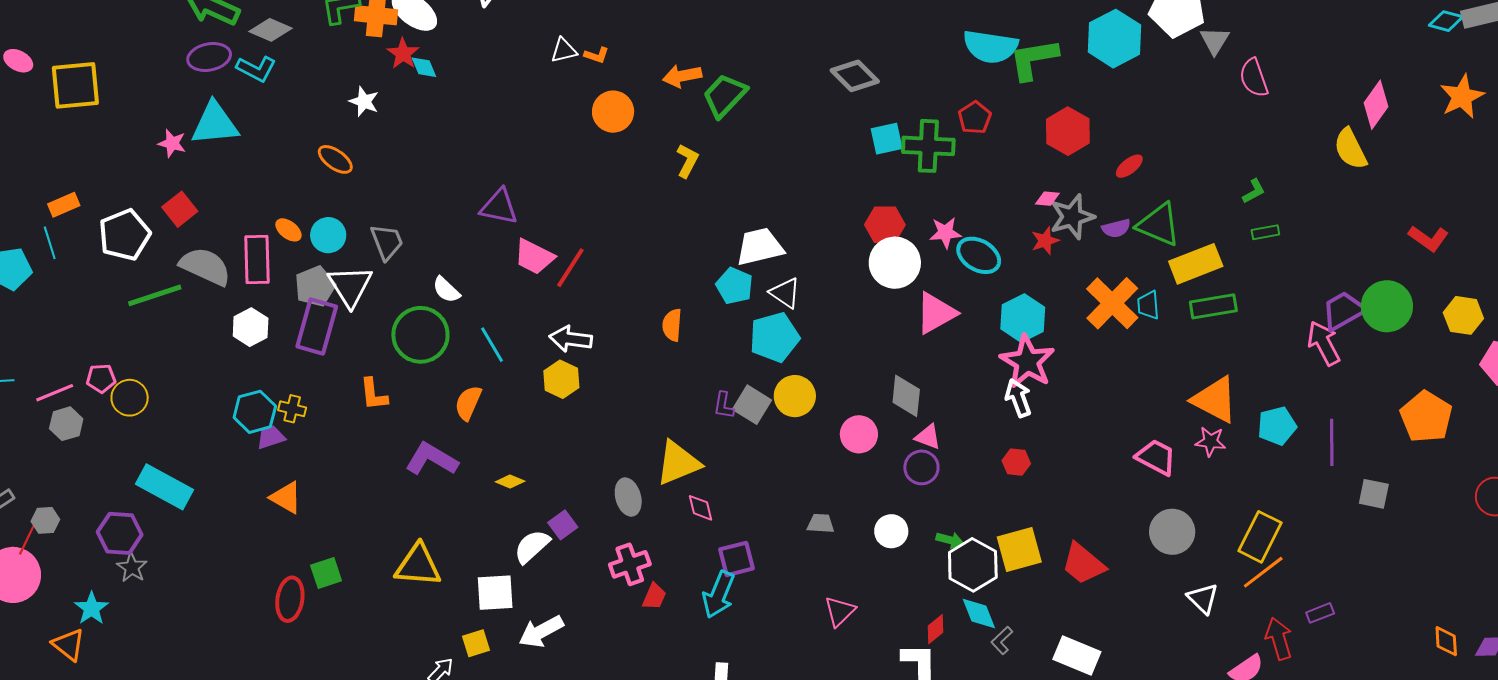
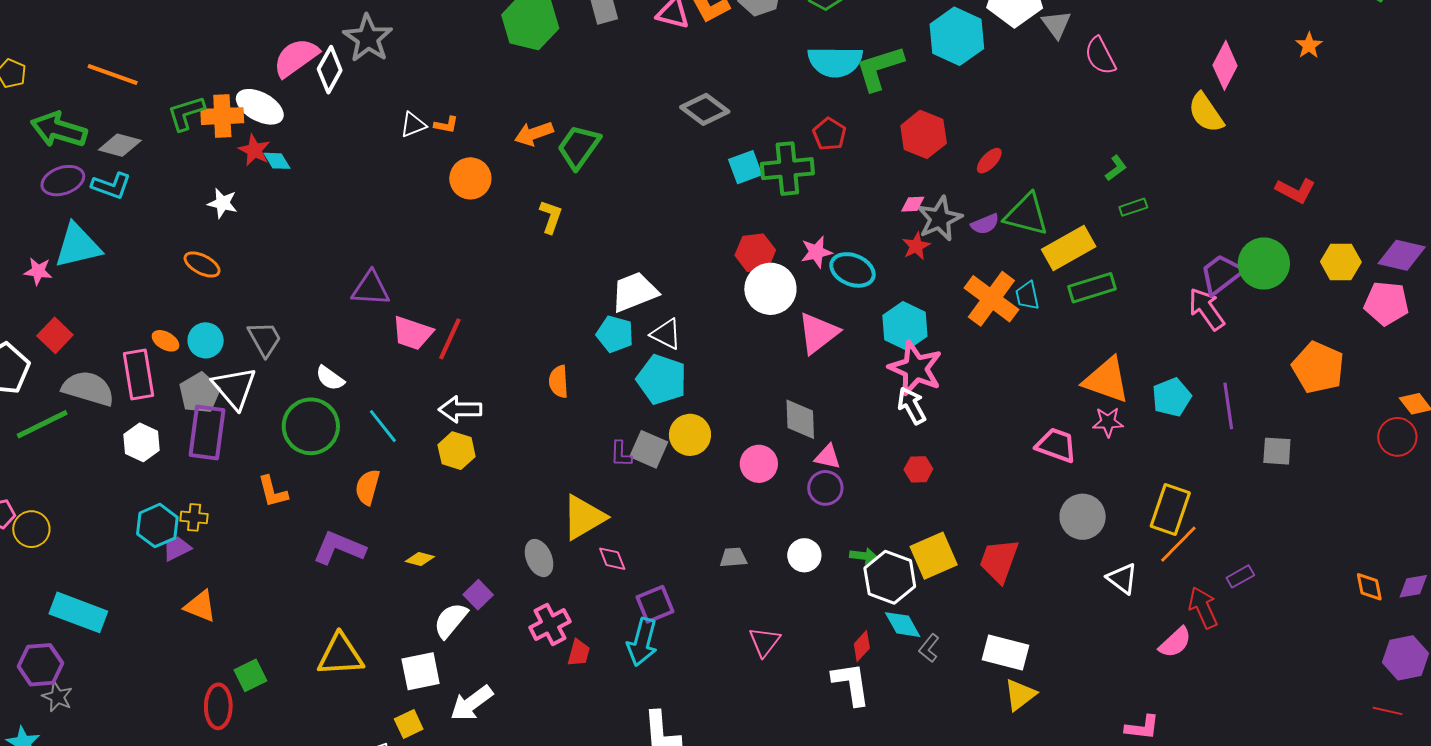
orange star: (1462, 97) -> (1309, 45), size x0.6
cyan pentagon: (774, 337) -> (662, 379), turned -30
red trapezoid: (1083, 564) -> (999, 561), turned 78

